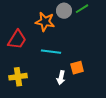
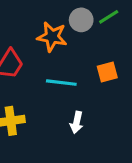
orange square: (77, 68) -> (107, 72), moved

